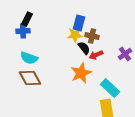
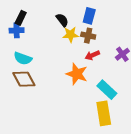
blue rectangle: (79, 23) -> (89, 16), moved
black semicircle: (84, 48) -> (62, 20), moved
orange star: (81, 73) -> (77, 74), turned -30

